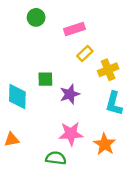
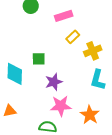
purple star: (70, 94) -> (54, 82), moved

